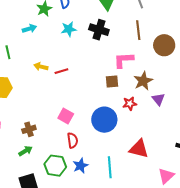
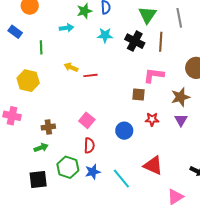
brown line: (138, 30) -> (161, 42), moved
brown star: (143, 81) -> (180, 97), moved
blue circle: (104, 120) -> (124, 131), size x0.7
cyan line: (110, 167) -> (121, 179), turned -45

